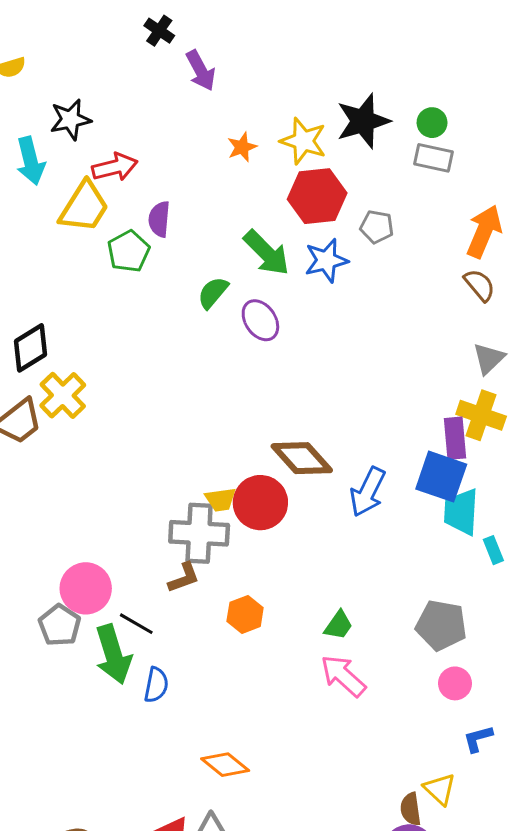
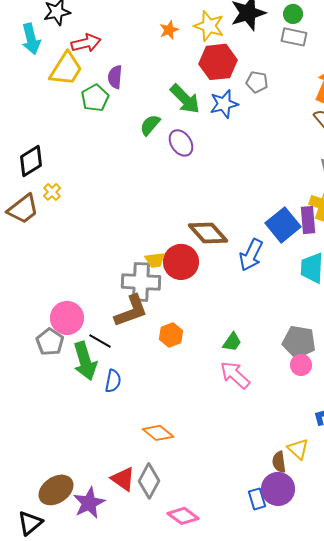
yellow cross: (63, 395) -> (52, 192), size x0.6
blue square: (441, 477) -> (283, 225), moved, turned 32
brown L-shape: (184, 578) -> (131, 311), size x1.6
pink circle: (455, 683) -> (301, 365), moved

